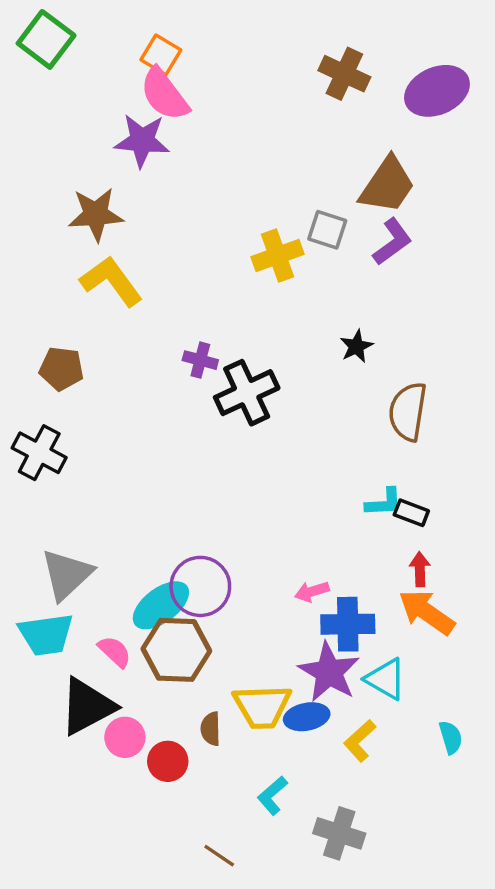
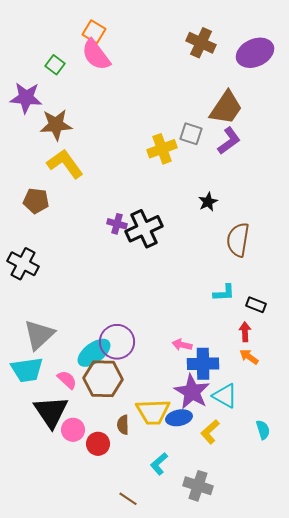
green square: (46, 39) -> (55, 65), moved, size x0.6
purple star: (142, 141) -> (26, 98), moved
purple cross: (200, 360) -> (117, 224), moved
brown pentagon: (61, 369) -> (36, 201), moved
black rectangle: (411, 513) -> (256, 305), moved
pink arrow: (312, 592) -> (182, 345), turned 30
orange arrow: (427, 612) -> (249, 357), size x0.6
black triangle: (87, 706) -> (51, 412), turned -36

